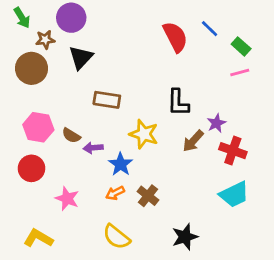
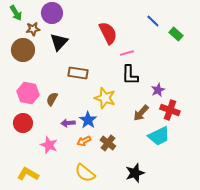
red semicircle: (175, 37) -> (108, 33), moved
pink line: (240, 72) -> (127, 53), moved
brown semicircle: (71, 135) -> (52, 99), turned 88
brown arrow: (193, 141) -> (141, 113), moved
purple arrow: (93, 148) -> (68, 123), moved
cyan trapezoid: (234, 194) -> (159, 136), moved

